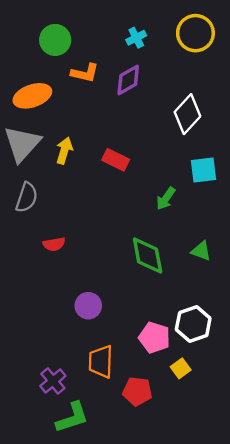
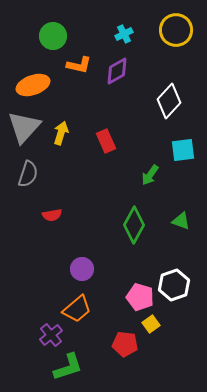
red rectangle: (116, 160) -> (106, 141), turned 40
green diamond: (148, 256) -> (134, 225), turned 39
orange trapezoid: (101, 362) -> (77, 309), moved, turned -132
yellow square: (181, 368) -> (151, 324), moved

